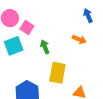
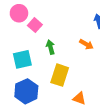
cyan square: (14, 46) -> (22, 59), moved

